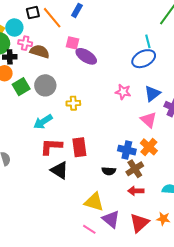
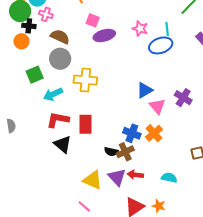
brown semicircle: (40, 51) -> (60, 37), moved
purple ellipse: (86, 56) -> (104, 35), turned -55
green square: (21, 87) -> (35, 75), moved
pink star: (123, 92) -> (140, 29), moved
blue triangle: (152, 93) -> (145, 90), moved
yellow cross: (73, 103) -> (85, 80), size x1.6
brown cross: (135, 169) -> (125, 152), moved
purple triangle: (111, 219) -> (117, 177), moved

